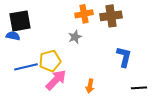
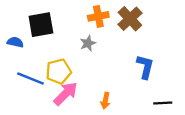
brown cross: (111, 16) -> (130, 19), turned -35
black square: (20, 21) -> (41, 25), moved
blue line: (26, 67) -> (30, 78), turned 35

